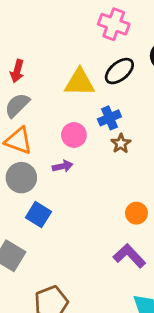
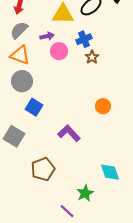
purple arrow: (63, 166) -> (47, 36), moved
purple L-shape: (129, 256) -> (69, 133), moved

